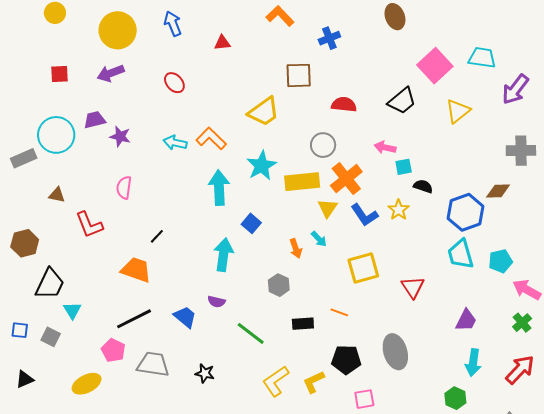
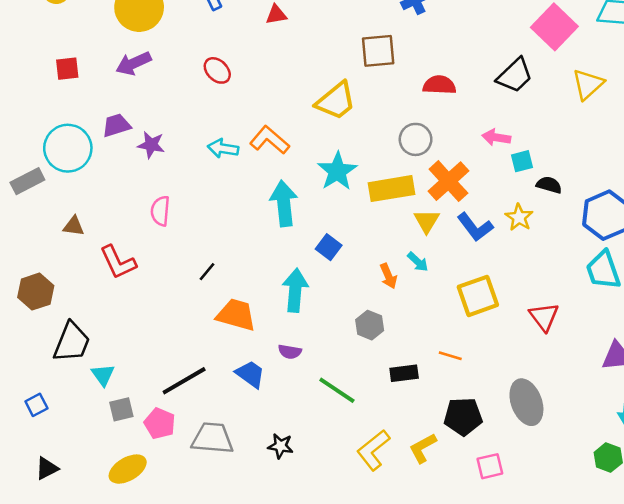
orange trapezoid: (136, 270) -> (236, 315), moved
blue square: (20, 330) -> (36, 405), turned -30
gray square: (51, 337) -> (121, 409), moved, turned -36

